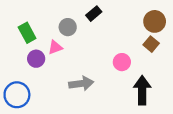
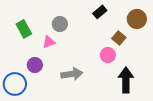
black rectangle: (94, 14) -> (100, 12), moved
brown square: (151, 44) -> (119, 38), moved
purple circle: (36, 59) -> (35, 65), moved

